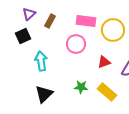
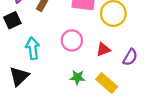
pink circle: (76, 44) -> (72, 40), moved
black triangle: (44, 94) -> (19, 76), moved

